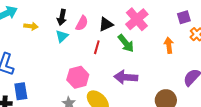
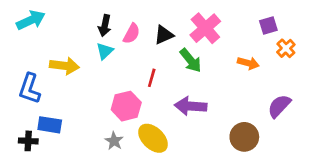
yellow arrow: (31, 26) -> (64, 66), moved, size x1.5
orange arrow: (169, 45) -> (248, 63), turned 112
red line: (97, 47) -> (152, 78), moved
blue rectangle: (21, 91) -> (50, 125), turned -72

